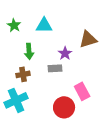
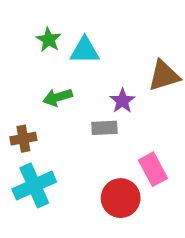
green star: (14, 25) -> (49, 40), moved
green arrow: (29, 51) -> (58, 97), turned 77
brown cross: (23, 74) -> (23, 139), moved

